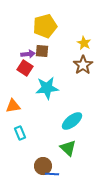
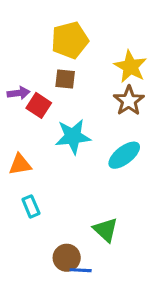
yellow star: (84, 43) -> (130, 67), size x1.5
purple arrow: (28, 54) -> (19, 93), moved
cyan ellipse: (72, 121) -> (124, 155), moved

